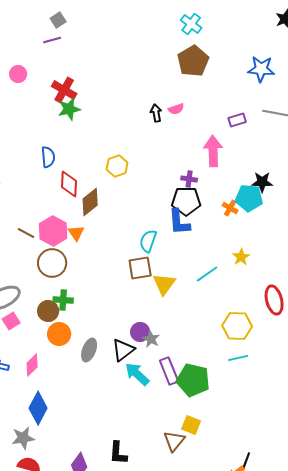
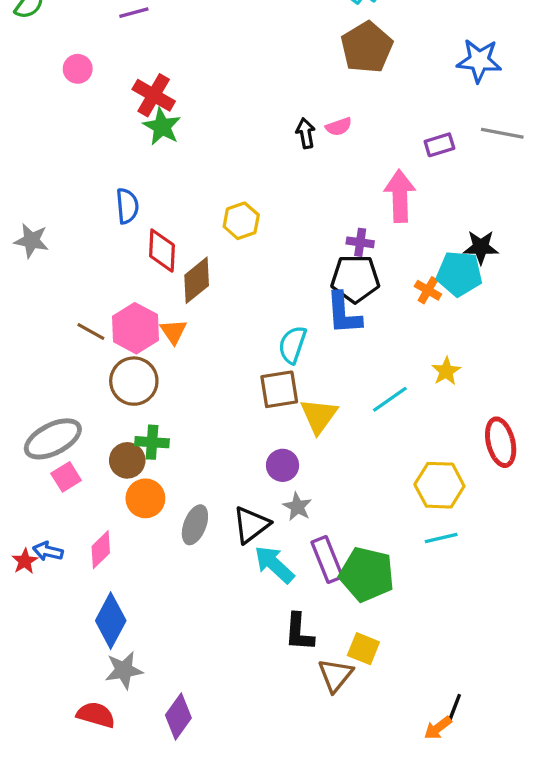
green star: (69, 109) -> (162, 127), turned -30
purple circle: (140, 332) -> (283, 465), moved
gray star: (23, 438) -> (124, 670), moved
black L-shape: (118, 453) -> (299, 632), moved

